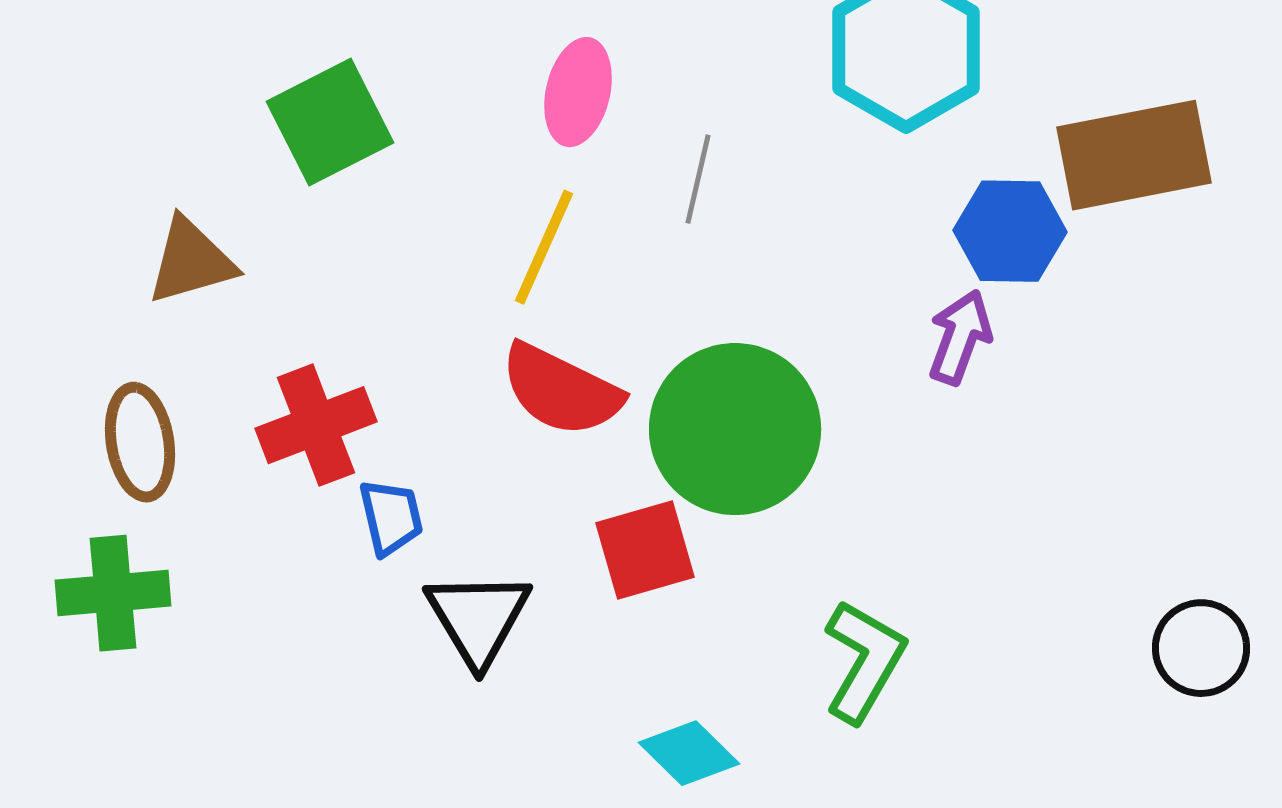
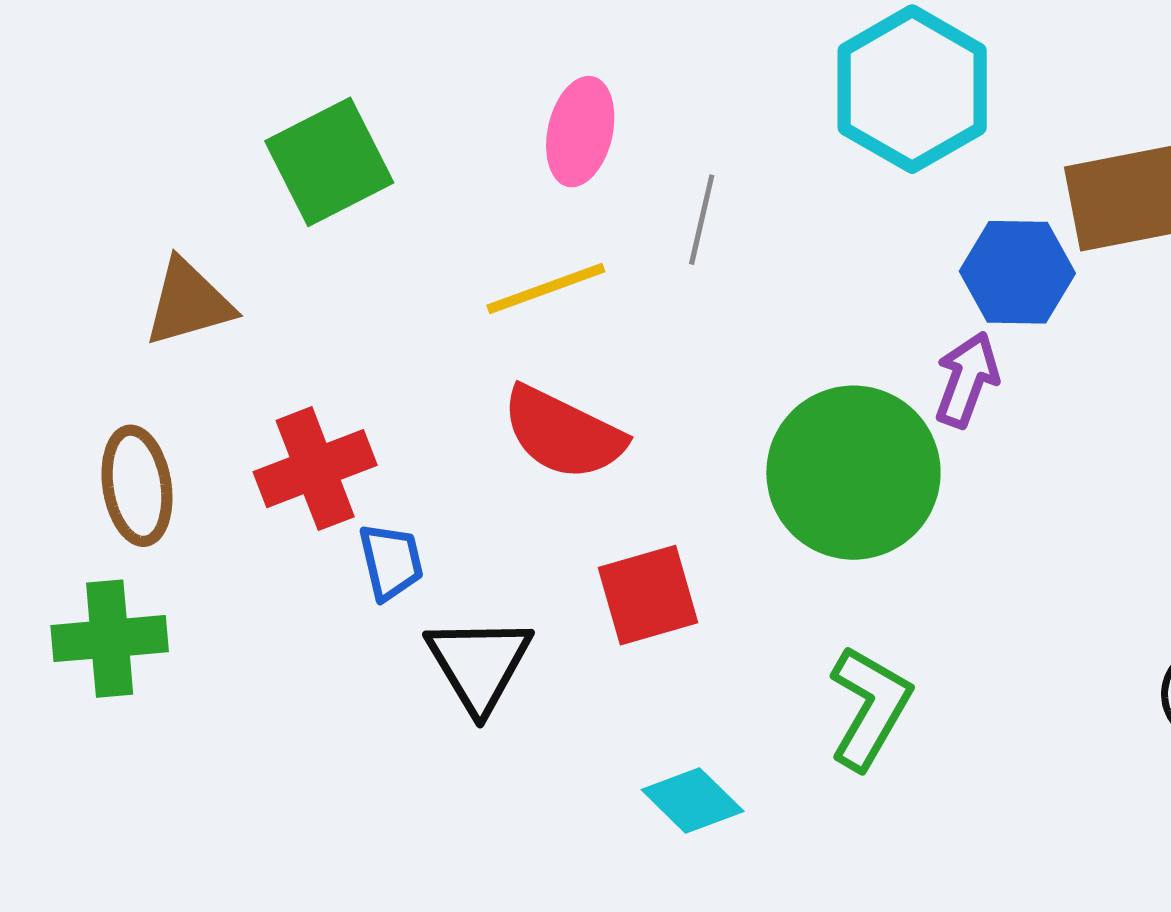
yellow line: (544, 247) -> (546, 288), turned 46
green circle: (735, 429) -> (853, 473), moved

